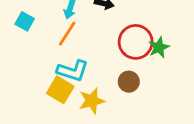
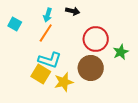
green star: (159, 47) -> (121, 52), moved
brown circle: (129, 82) -> (91, 68), size x1.6

